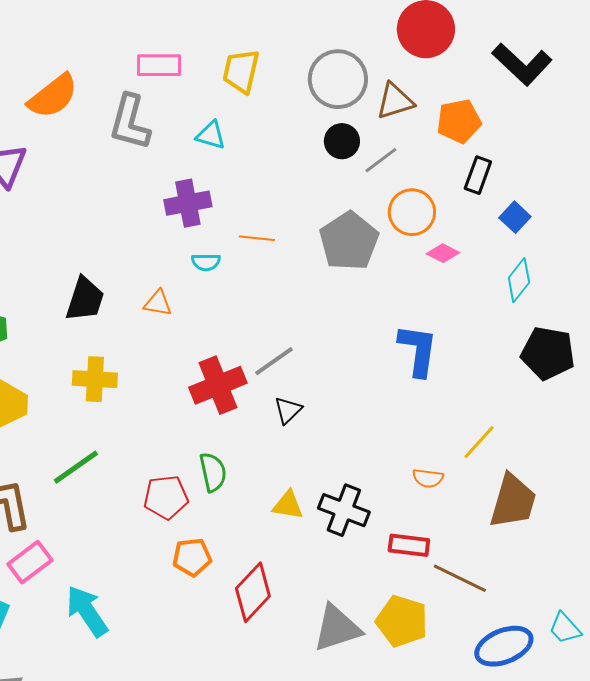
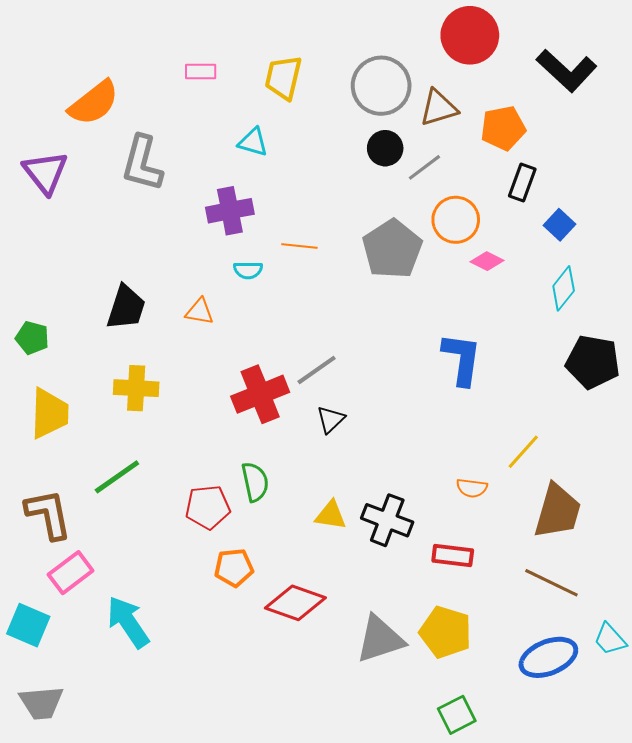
pink rectangle: (159, 65) -> (201, 72), size x0.7
gray L-shape: (130, 122) -> (142, 163), moved
brown line: (460, 578) -> (551, 583), moved
red diamond: (253, 592) -> (295, 603), turned 66

